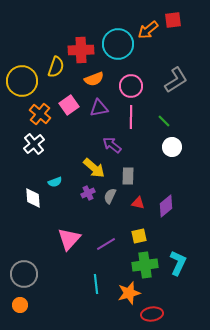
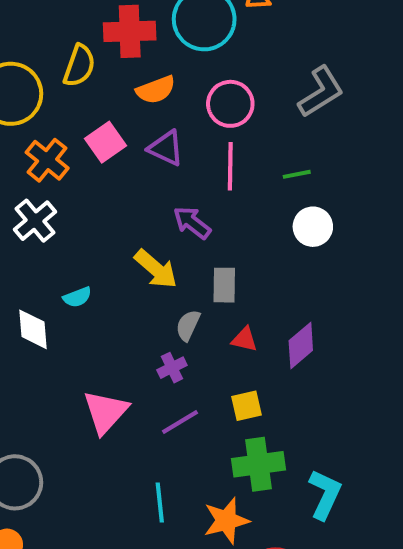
purple triangle: (99, 108) -> (166, 148), turned 36
green line: (164, 121) -> (297, 174), turned -56
purple cross: (88, 193) -> (172, 368), moved
cyan L-shape: (178, 263) -> (325, 494), moved

